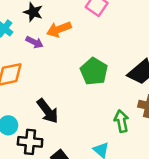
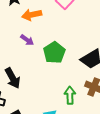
purple arrow: (35, 42) -> (27, 40), moved

